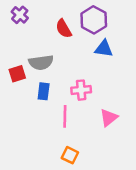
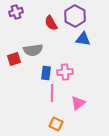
purple cross: (20, 15) -> (16, 12), turned 32
blue rectangle: (44, 91) -> (46, 73), moved
pink triangle: (109, 118) -> (78, 103), moved

